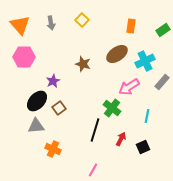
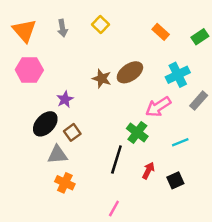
orange rectangle: (131, 26) -> (161, 32), turned -56
brown ellipse: (117, 54) -> (130, 72), moved
cyan line: (147, 116) -> (180, 142), turned 56
gray triangle: (36, 126) -> (58, 155), moved

